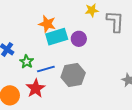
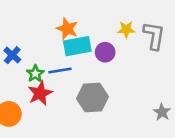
yellow star: (92, 10) -> (126, 30), moved
blue line: (46, 69) -> (60, 70), moved
red star: (36, 88) -> (40, 93), moved

